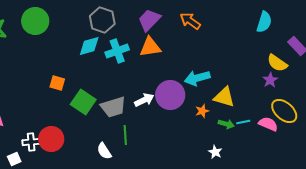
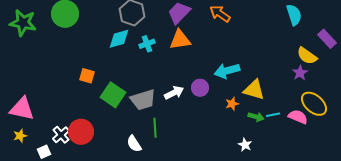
cyan semicircle: (264, 22) -> (294, 15), turned -35
cyan cross: (117, 51) -> (147, 44), size x0.7
purple circle: (170, 95) -> (200, 88), size x0.6
white cross: (31, 142) -> (61, 135), turned -36

